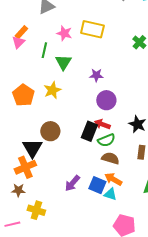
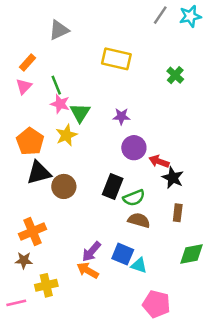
pink star: (64, 33) -> (60, 104), moved
pink triangle: (18, 42) -> (24, 86), moved
green line: (44, 50) -> (56, 85), turned -35
green triangle: (63, 62) -> (80, 113), moved
red arrow: (102, 124) -> (159, 161), moved
black triangle: (32, 148) -> (39, 173), moved, turned 45
orange arrow: (113, 179) -> (88, 270), moved
yellow cross: (36, 210) -> (46, 285), turned -30

